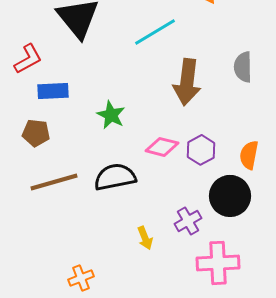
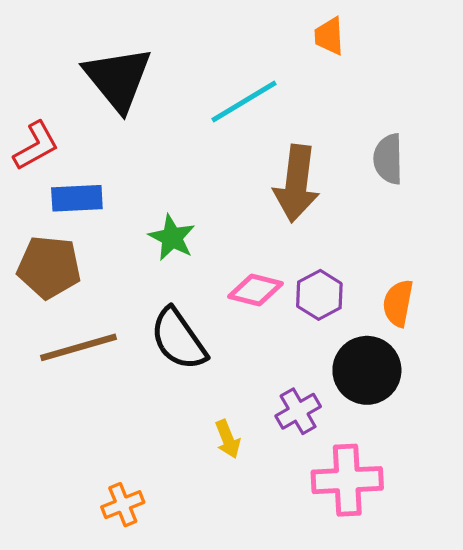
brown pentagon: (36, 133) -> (49, 267), size x1.4
black semicircle: (115, 177) -> (178, 339), turned -114

